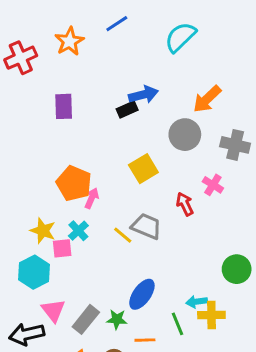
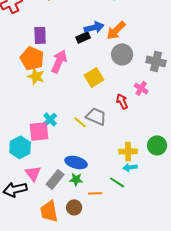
orange arrow: (207, 99) -> (116, 30), moved
orange pentagon: (74, 183) -> (32, 58), moved
pink arrow: (92, 198) -> (59, 61), moved, size x1.6
yellow star: (43, 231) -> (36, 76), moved
pink square: (62, 248) -> (39, 131), size x1.5
blue ellipse: (142, 294) -> (76, 162), moved, turned 70
yellow cross: (211, 315) -> (128, 151), moved
green line: (177, 324) -> (117, 182), turned -35

